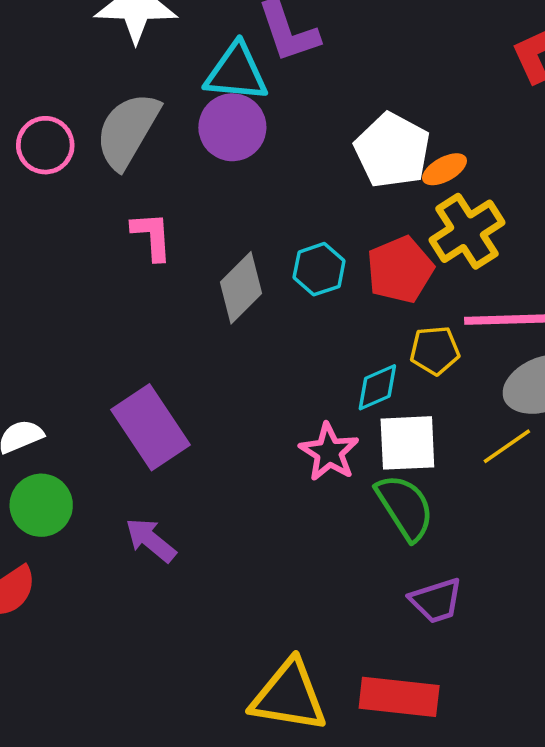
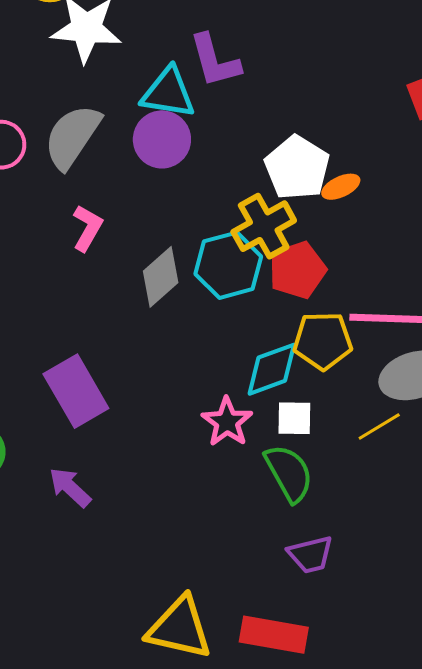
yellow cross: (467, 231) -> (264, 226), moved
pink L-shape: (152, 236) -> (87, 228), turned 30
cyan hexagon: (319, 269) -> (228, 265), size x1.5
yellow pentagon: (435, 350) -> (323, 341), size x1.4
cyan diamond: (377, 387) -> (272, 369), size x1.4
white square: (407, 443) -> (294, 418), size x0.7

